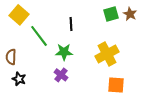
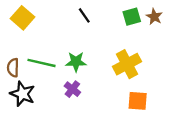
black line: (71, 24) -> (84, 15), moved, turned -32
green line: (39, 36) -> (42, 63), moved, turned -40
black star: (19, 79) -> (23, 94), size x1.5

